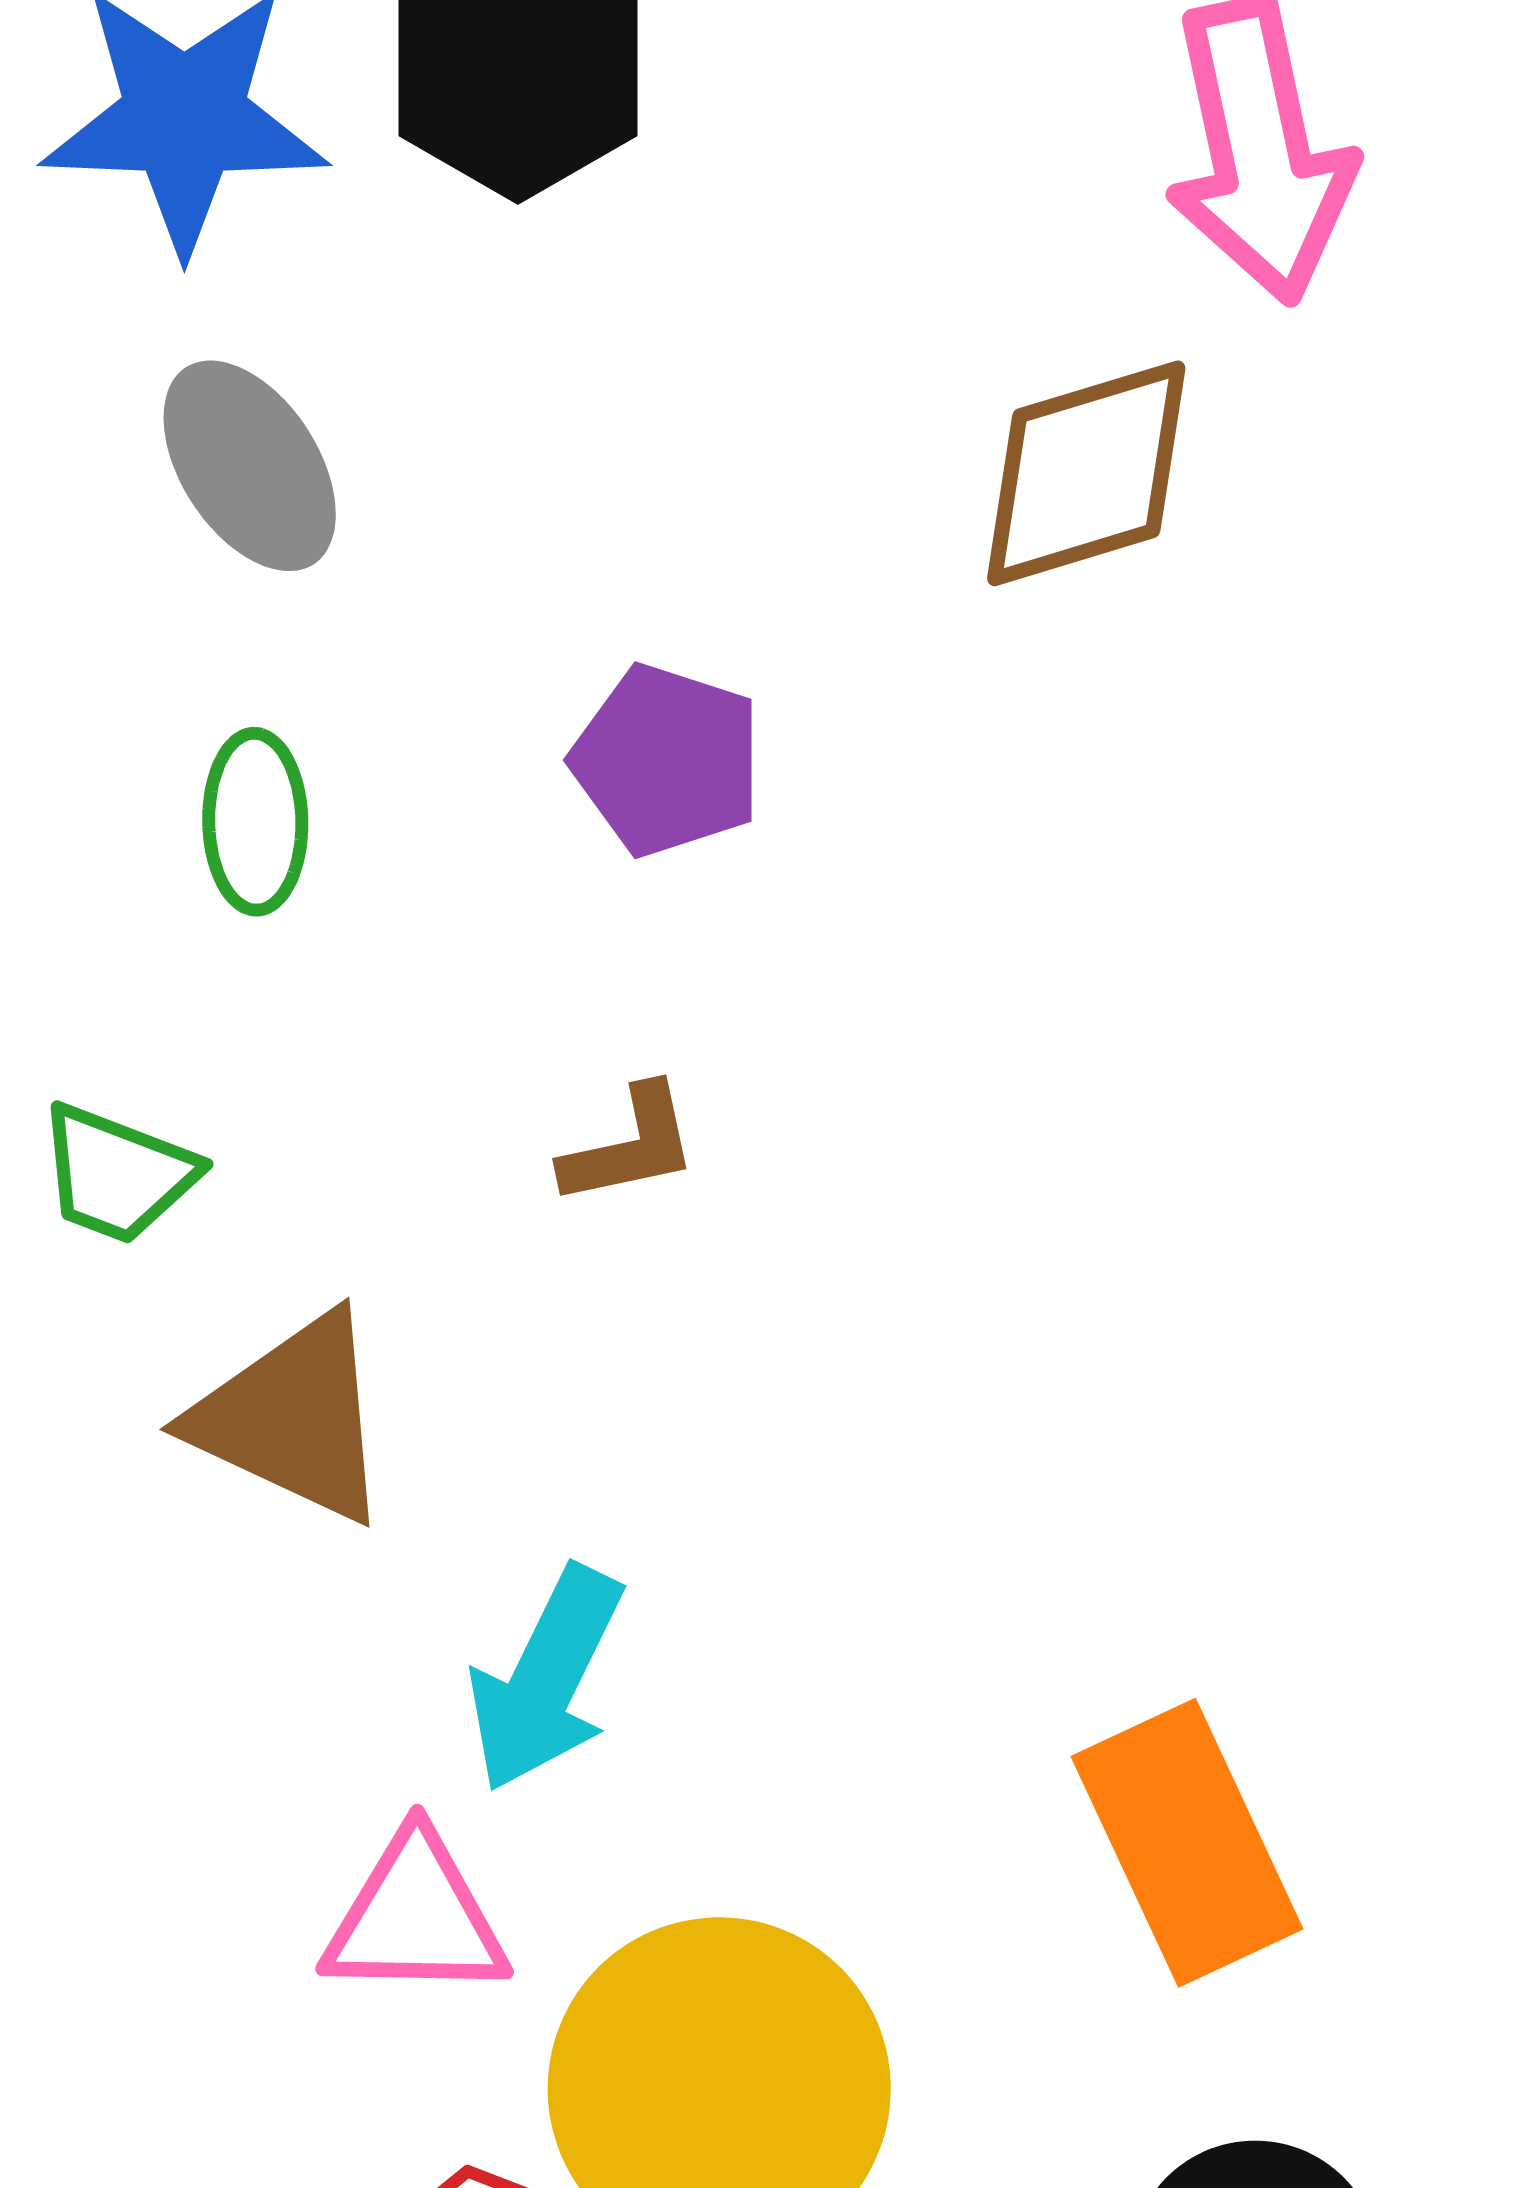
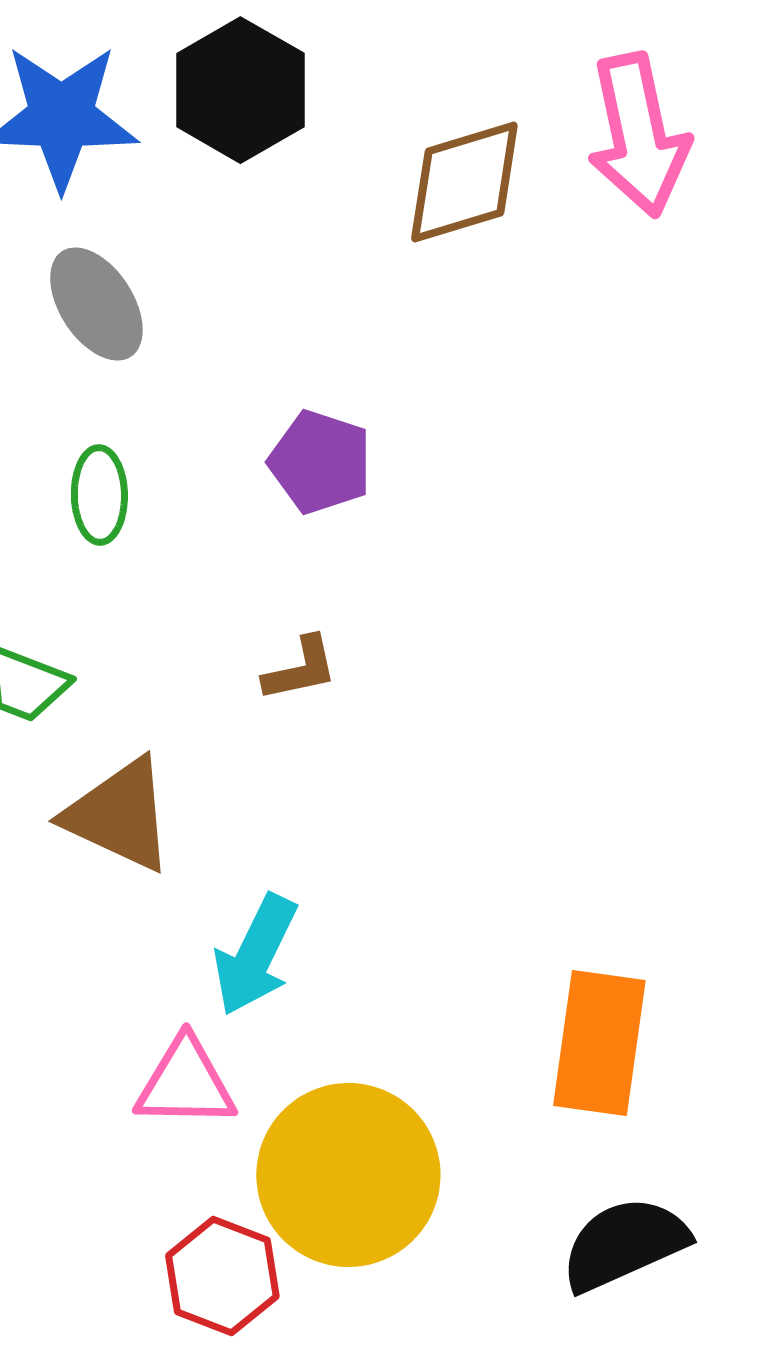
brown diamond: (1086, 473) -> (464, 182), moved
orange rectangle: (1187, 1843) -> (599, 1043), turned 33

